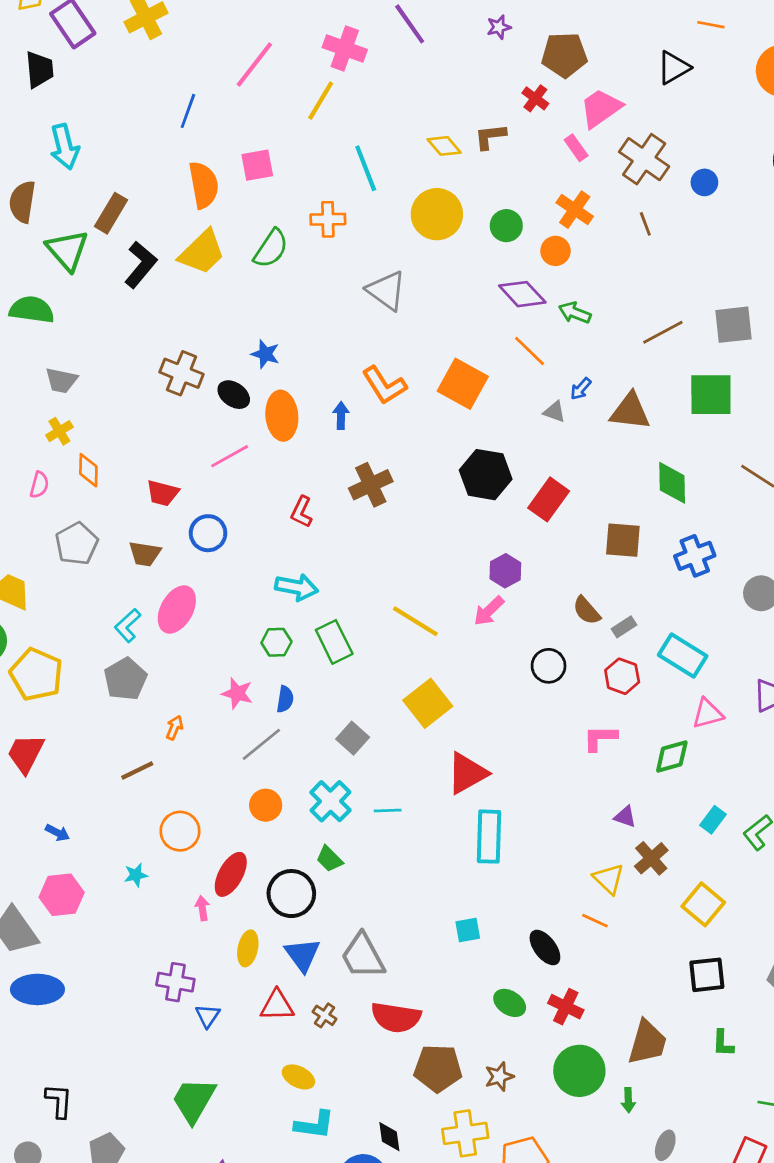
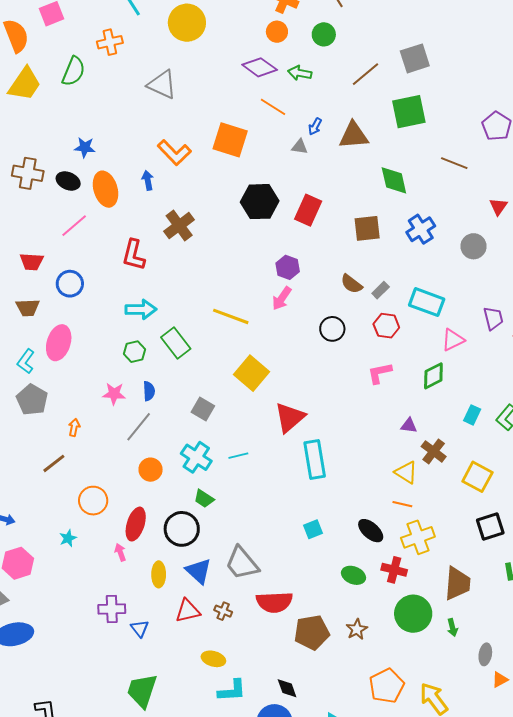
green circle: (506, 226) -> (324, 34), moved
red L-shape: (302, 512) -> (134, 255), size x1.4
yellow cross: (465, 1133) -> (418, 537), moved

